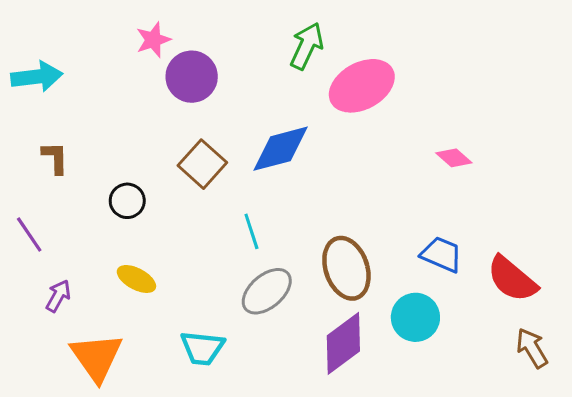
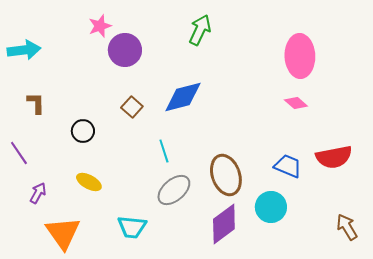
pink ellipse: (362, 86) -> (300, 56), moved, turned -63
brown square: (202, 164) -> (132, 107), size x0.7
red semicircle: (512, 279) -> (334, 157), moved, turned -51

